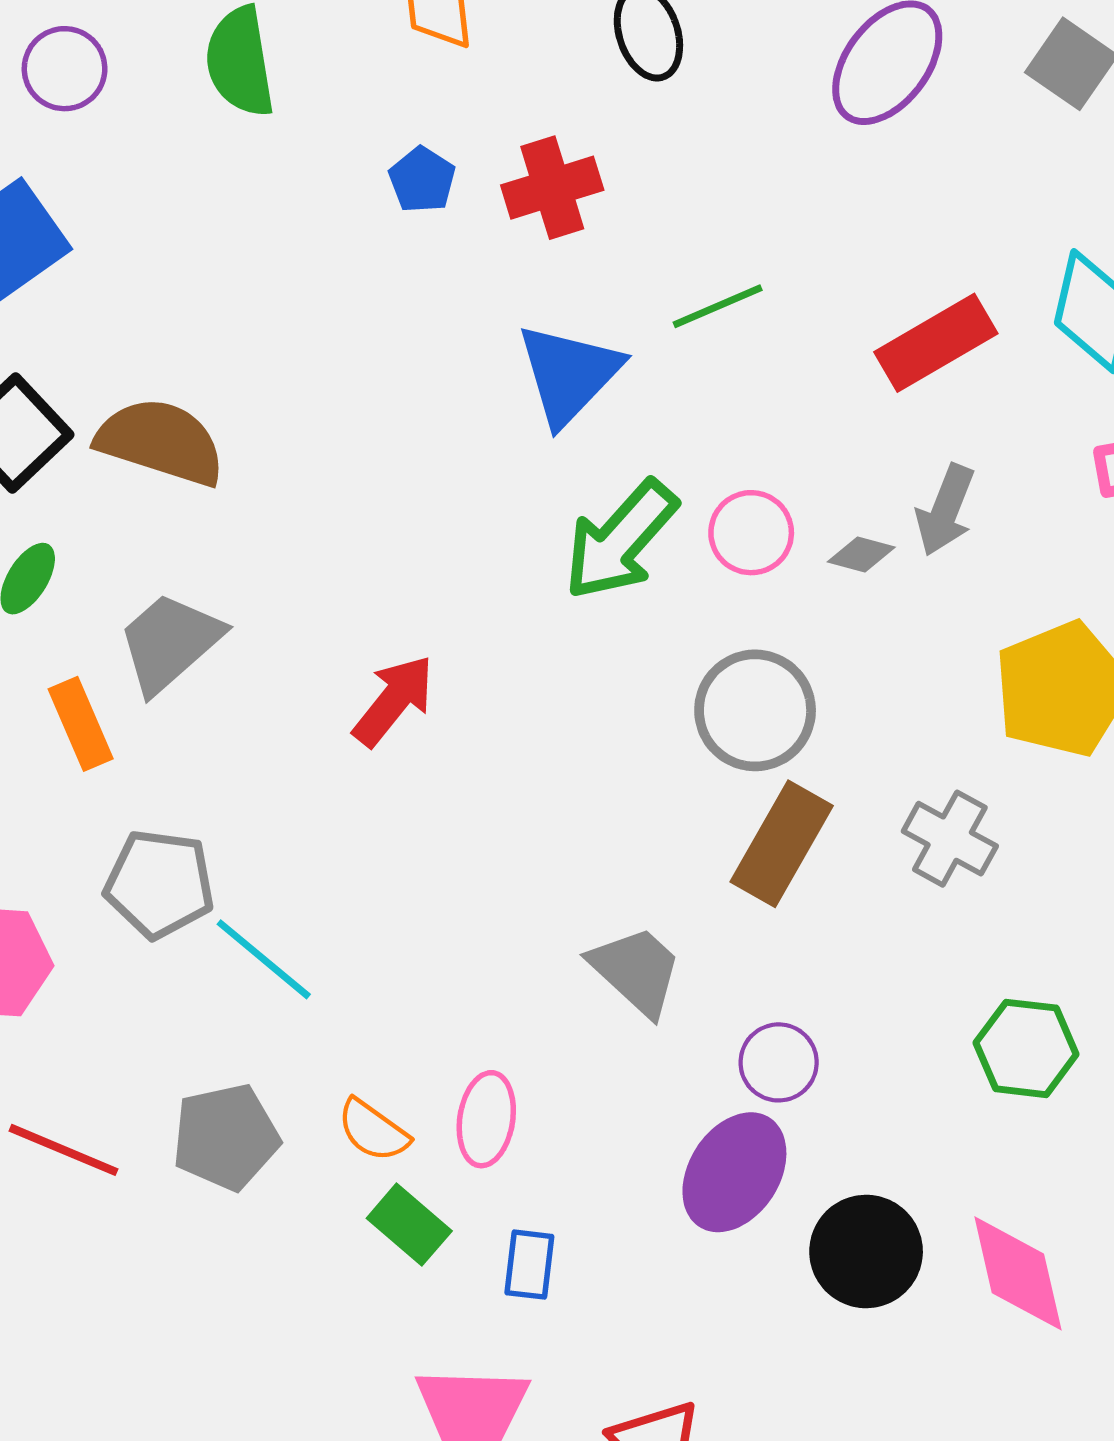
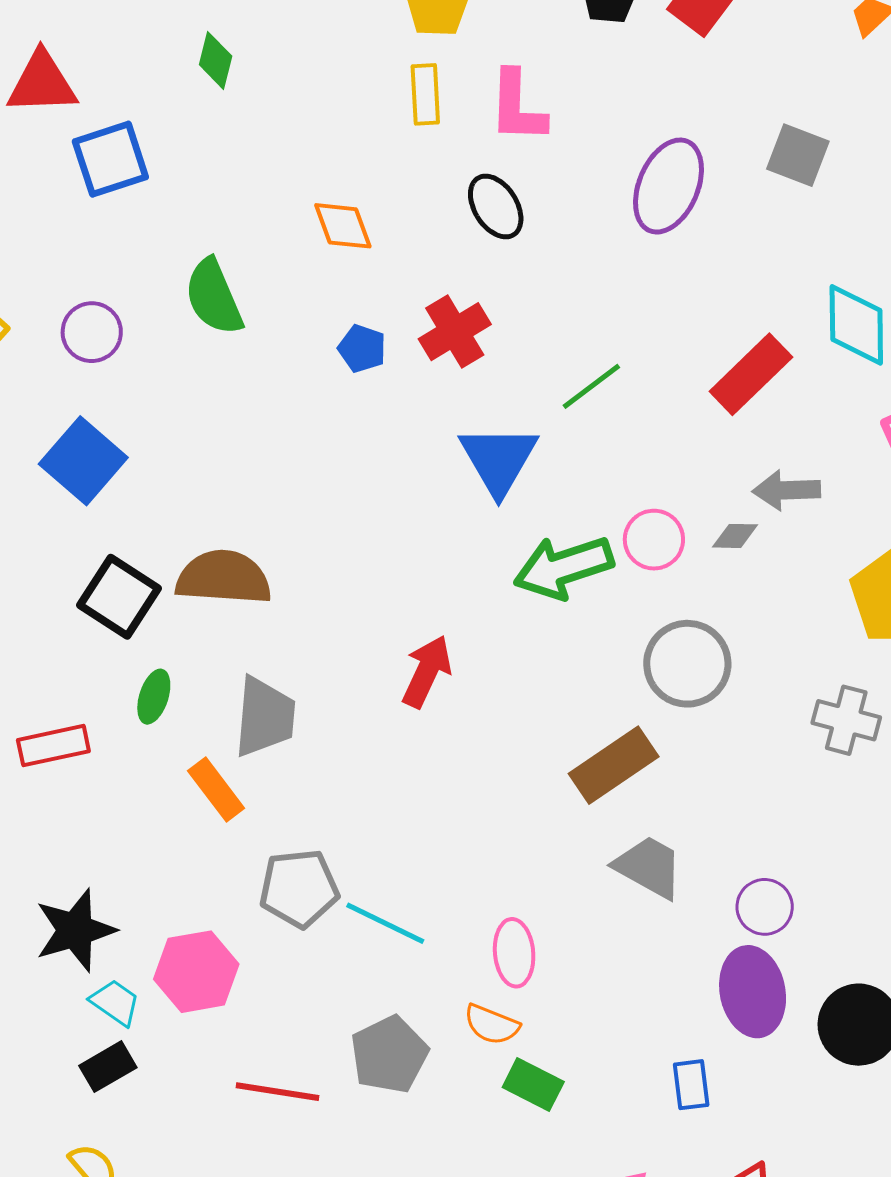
gray arrow: (945, 510) -> (786, 490), turned 80
green arrow: (620, 540) -> (563, 567), turned 44
gray trapezoid: (170, 642) -> (265, 717), turned 150
red arrow: (394, 701) -> (427, 671), moved
brown rectangle: (782, 844) -> (614, 765), moved, turned 40
pink ellipse: (486, 1119) -> (514, 953), moved
purple ellipse: (734, 1172) -> (753, 992), turned -30
blue rectangle: (529, 1265) -> (691, 1085), moved

